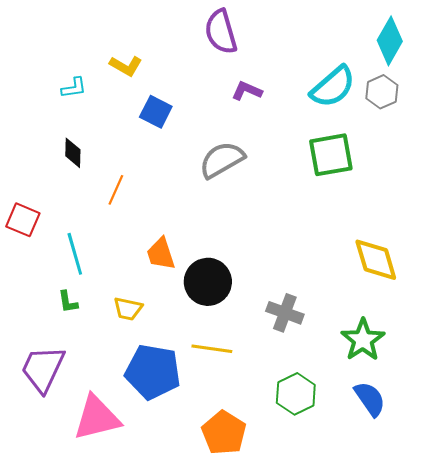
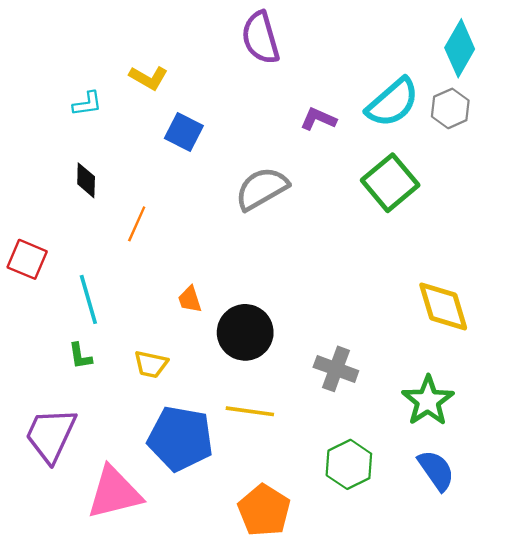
purple L-shape: (247, 91) -> (318, 119), moved
green square: (331, 155) -> (390, 183), turned -30
orange trapezoid: (161, 254) -> (190, 299), size x0.7

